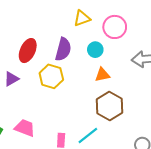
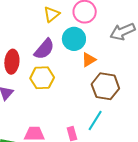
purple semicircle: (63, 49) -> (44, 49), turned 45
cyan circle: (95, 50) -> (74, 39), size x1.5

